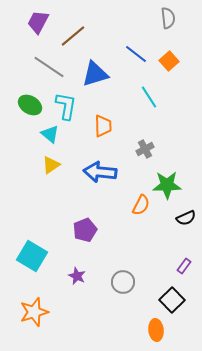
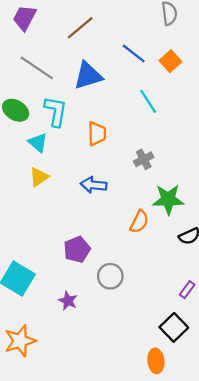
brown line: (73, 36) -> (80, 28), moved
blue arrow: (100, 172) -> (94, 185), size x0.7
gray circle: (123, 282) -> (110, 276), moved

